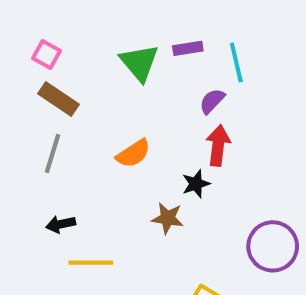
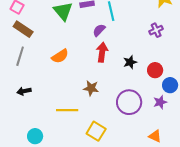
black star: (196, 184) -> (130, 62), moved
brown star: (168, 218) -> (91, 88), moved
yellow line: (91, 263) -> (67, 110), moved

